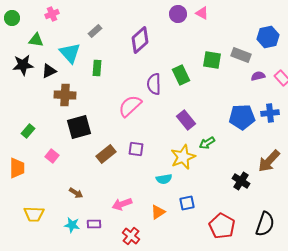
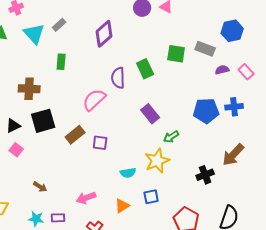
cyan triangle: (70, 53) -> (34, 34), moved
black triangle: (49, 71) -> (13, 126), moved
brown rectangle: (106, 154) -> (75, 135), moved
yellow star: (183, 157) -> (157, 161), moved
black cross: (241, 181) -> (205, 175), turned 36

